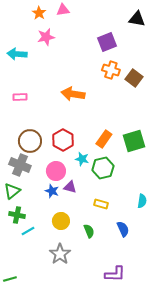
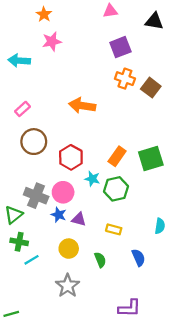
pink triangle: (63, 10) -> (110, 11), moved
pink rectangle: (20, 97) -> (23, 109), turned -40
brown circle: (30, 141) -> (34, 142), moved
gray cross: (20, 165) -> (36, 196), moved
purple triangle: (70, 187) -> (79, 219), moved

